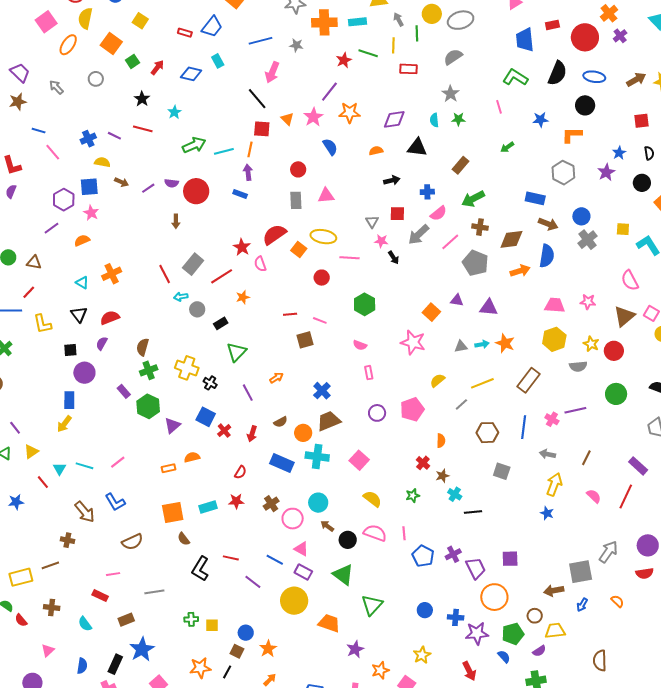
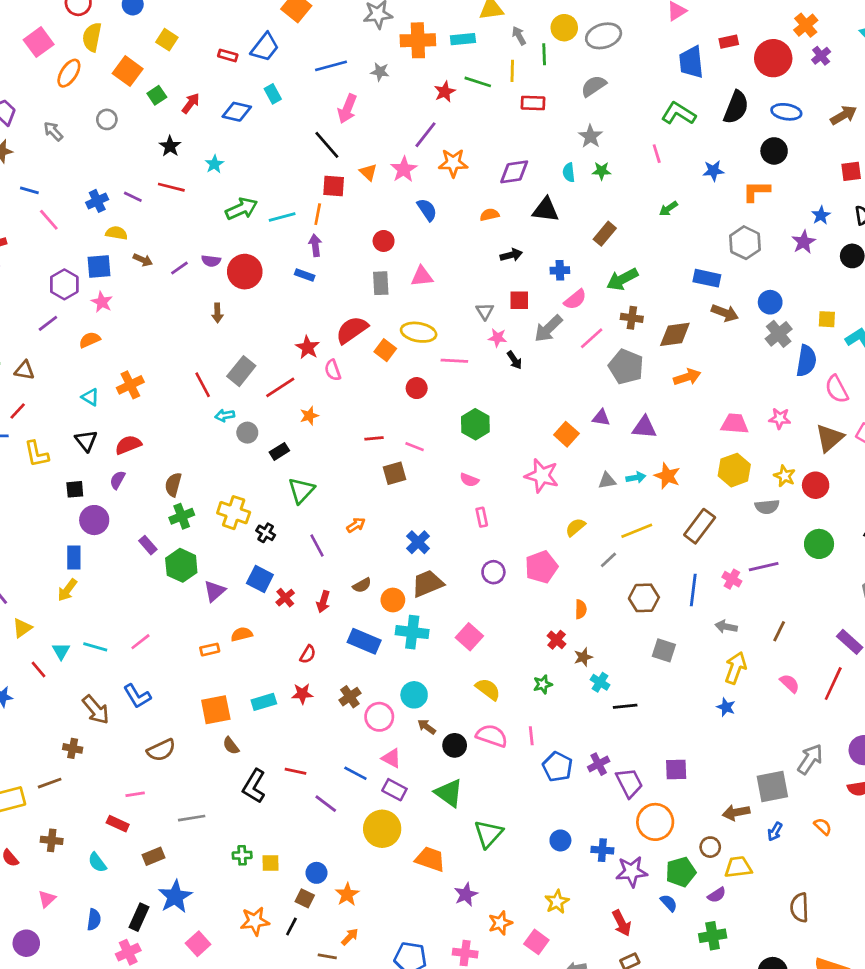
blue semicircle: (547, 256) -> (806, 361), moved

